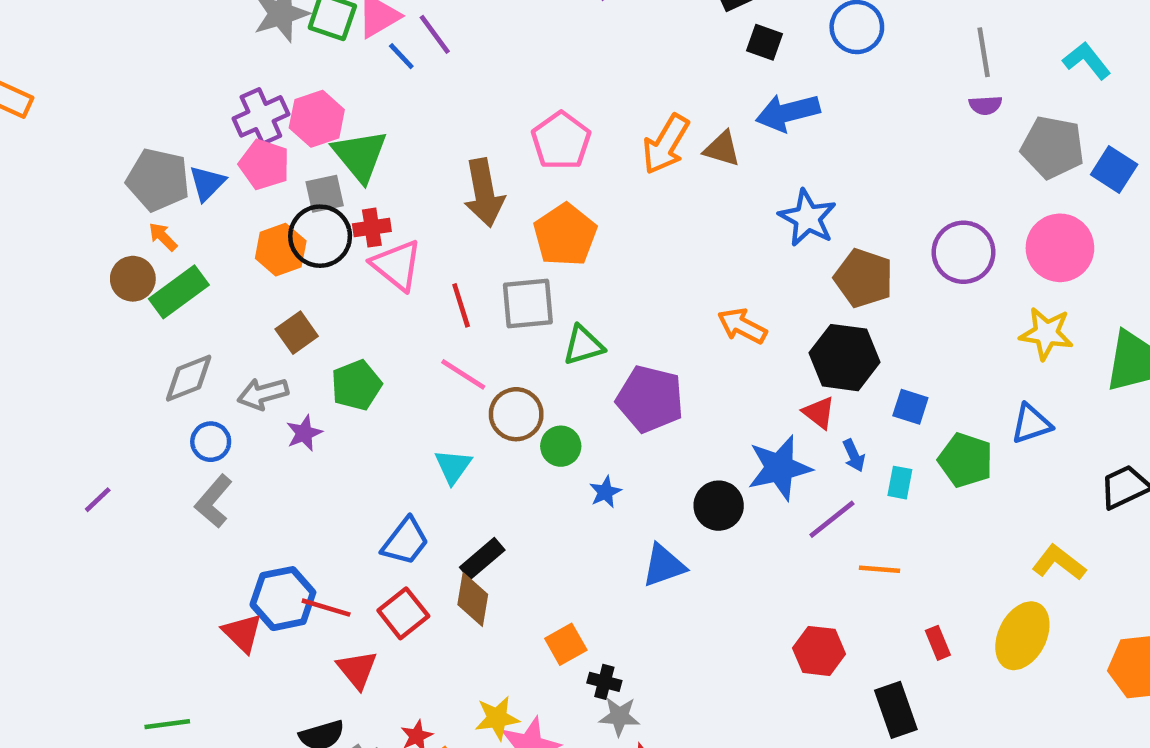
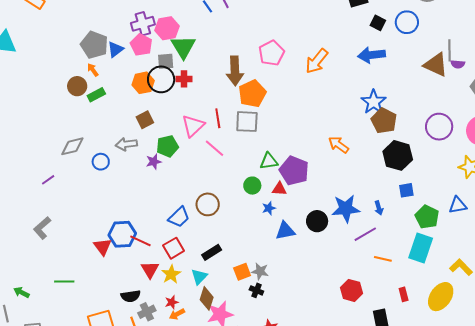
black square: (765, 42) -> (378, 23), moved
gray line: (984, 52) -> (449, 50), moved
brown triangle: (722, 149) -> (436, 65), moved, size x1.5
orange pentagon: (565, 235) -> (252, 93), moved
pink triangle: (397, 265) -> (193, 126), moved, turned 30
brown pentagon: (864, 278) -> (384, 121), moved
green rectangle: (179, 292) -> (96, 95), size x0.7
green triangle: (583, 345) -> (269, 161), moved
black hexagon: (844, 358) -> (398, 155), moved
gray diamond: (189, 378) -> (72, 146), moved
blue square: (910, 407) -> (406, 190), turned -35
red triangle: (819, 413) -> (279, 189), moved, turned -42
brown circle: (516, 414) -> (208, 204), moved
purple star: (304, 433) -> (154, 162), moved
cyan triangle: (453, 466) -> (199, 277), moved
cyan rectangle: (900, 483) -> (421, 248), moved, size x2.0
gray L-shape: (214, 501) -> (42, 228), moved
black rectangle: (482, 559) -> (212, 252), moved
blue triangle: (664, 566) -> (285, 231), moved
brown diamond: (473, 600) -> (207, 298), moved
gray star: (619, 716) -> (260, 271), moved
yellow star: (497, 718) -> (171, 274), moved, turned -30

